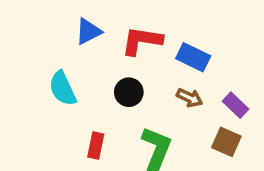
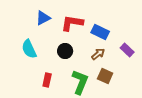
brown arrow: (190, 98) -> (98, 54), turned -64
purple rectangle: (236, 105) -> (127, 50), moved
brown square: (226, 142) -> (105, 76), moved

